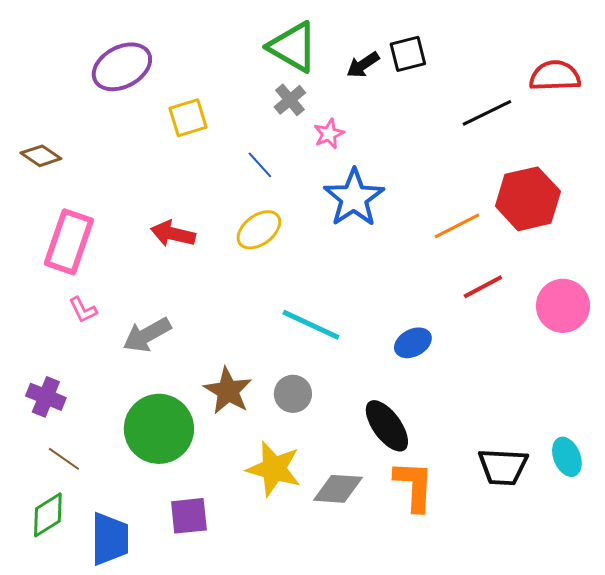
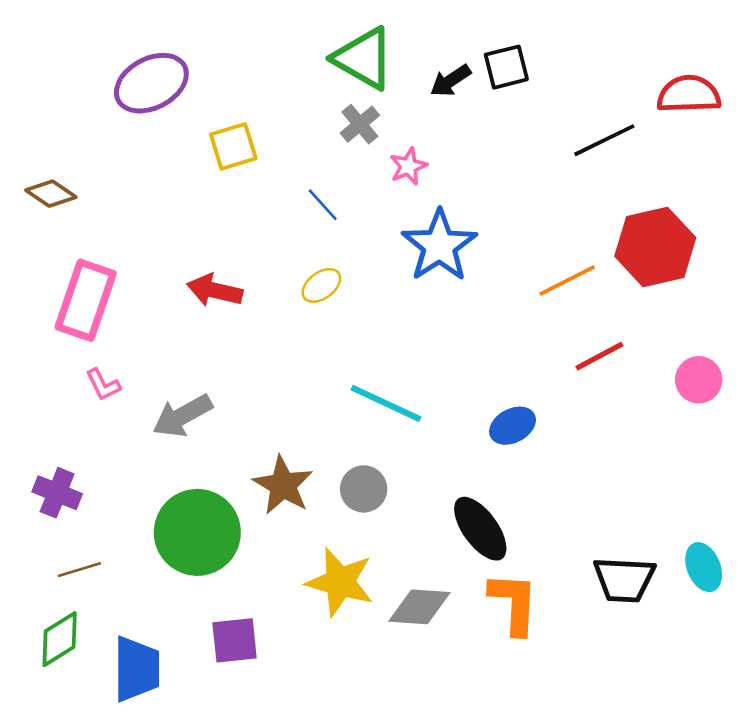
yellow ellipse: (259, 230) -> (321, 285), size x0.7
pink circle: (563, 306) -> (699, 380), size x0.7
brown line: (64, 459) -> (79, 570), turned -52

